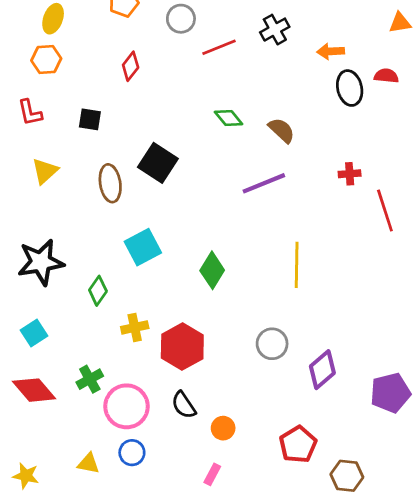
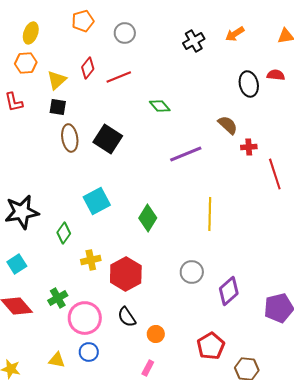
red line: (219, 47) -> (119, 77), moved
orange arrow: (331, 51) -> (235, 34), moved, turned -30
brown semicircle: (282, 130) -> (228, 125), moved
yellow triangle: (45, 171) -> (57, 80), moved
brown ellipse: (110, 183) -> (70, 138), moved

